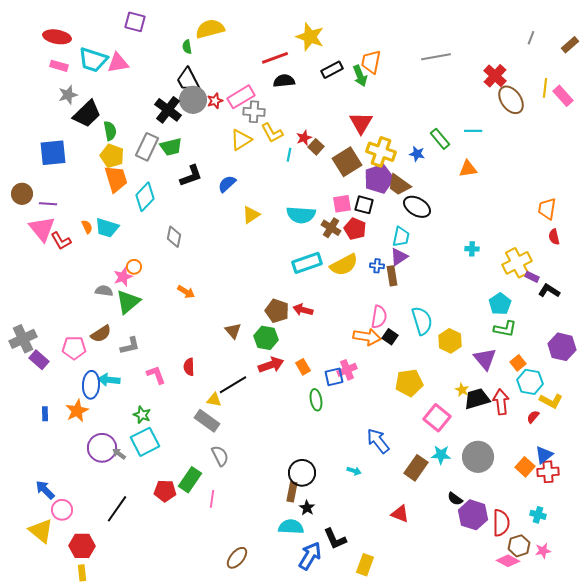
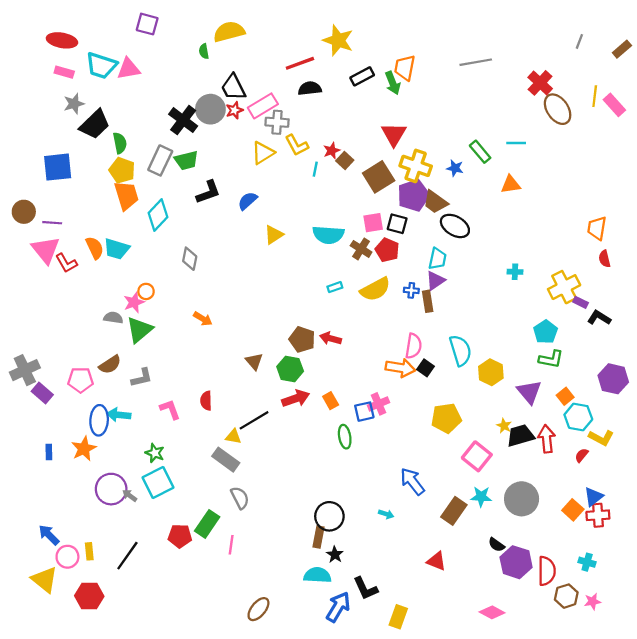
black trapezoid: (188, 80) -> (233, 87), moved
orange semicircle: (87, 227) -> (95, 248), size x1.5
cyan rectangle: (307, 263) -> (335, 287), size x0.5
pink diamond: (508, 561) -> (492, 612), moved
yellow rectangle: (82, 573) -> (89, 551), moved

